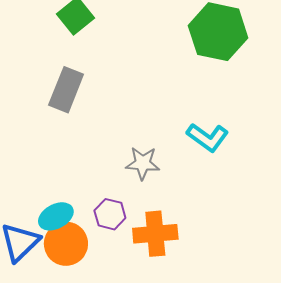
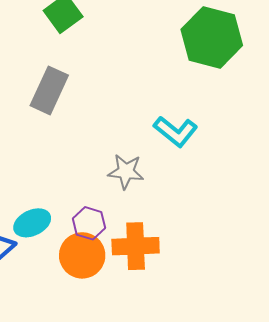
cyan L-shape: (208, 137) -> (176, 131), moved
orange circle: (66, 244) -> (82, 255), moved

